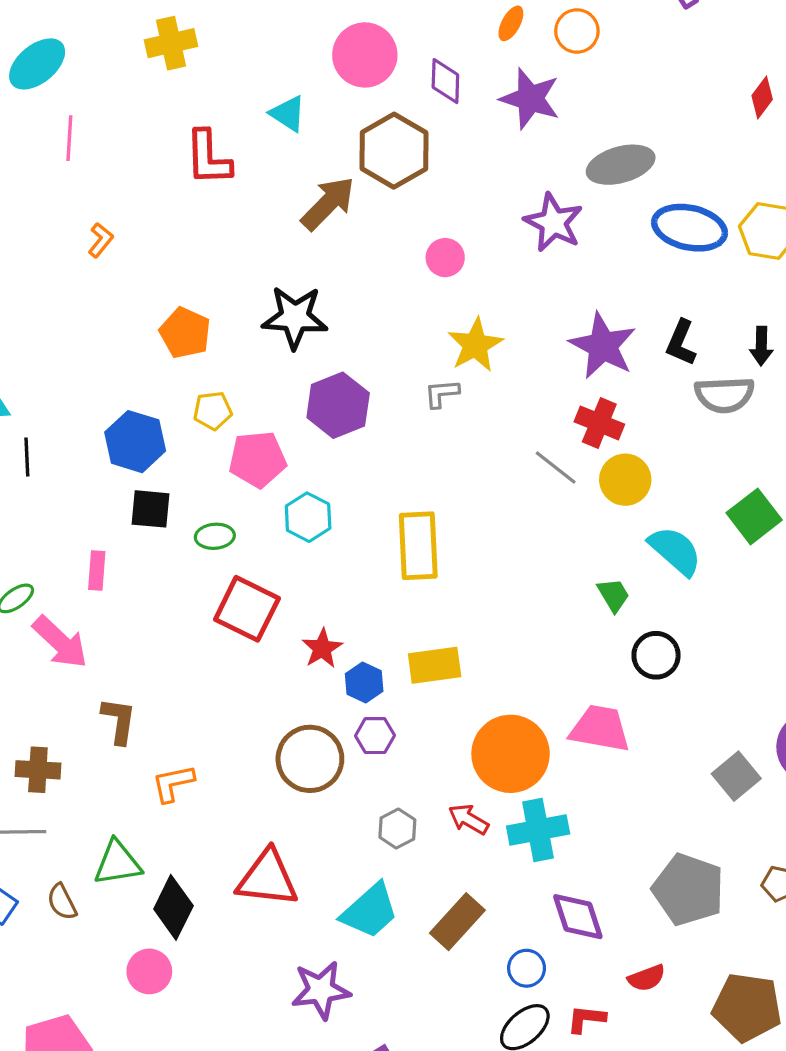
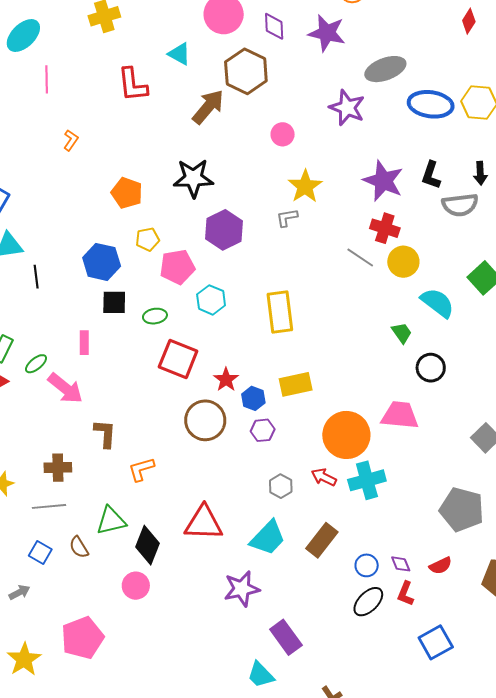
brown circle: (310, 759) -> (205, 420), moved
purple diamond: (578, 917) -> (401, 564), moved, size x0.6
red L-shape: (586, 1019) -> (406, 594), turned -70

